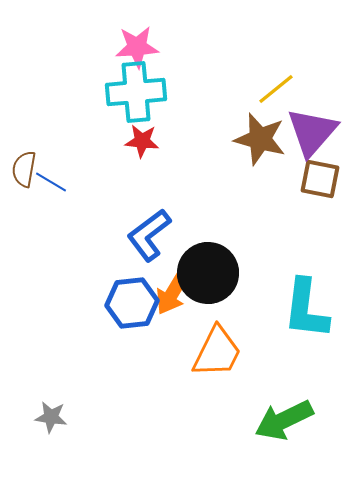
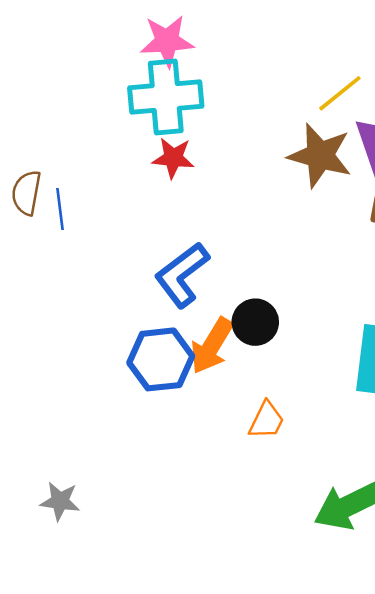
blue line: (51, 182) -> (60, 209), turned 52
black circle: (208, 273) -> (255, 322), size x0.6
orange trapezoid: (217, 352) -> (266, 420), size x0.6

